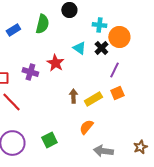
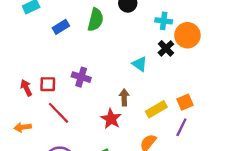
cyan triangle: (79, 48) -> (140, 64), moved
red star: (55, 63) -> (111, 119), moved
purple line: (114, 70) -> (181, 127), moved
brown arrow: (73, 96) -> (124, 97), moved

